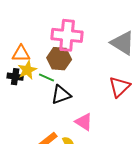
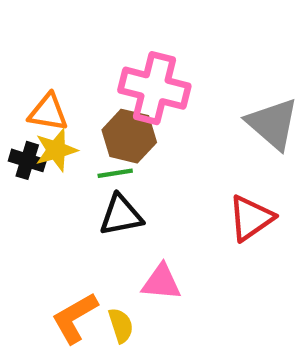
green line: (47, 77) -> (115, 173), moved, turned -42
pink triangle: (84, 122) -> (161, 282), turned -36

